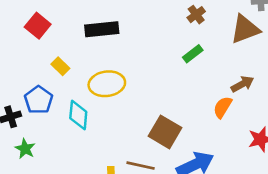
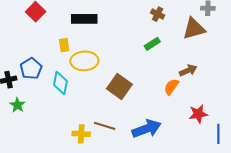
brown cross: (196, 15) -> (158, 14), turned -32
yellow rectangle: (60, 66) -> (64, 45), moved, turned 32
brown square: (165, 132) -> (119, 86), moved

